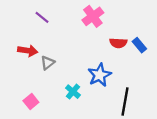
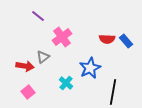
pink cross: (93, 16) -> (62, 37), moved
red arrow: (28, 51) -> (25, 66), moved

